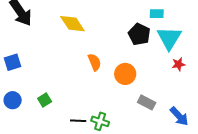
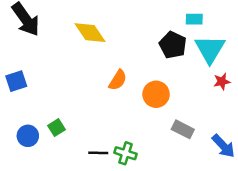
orange semicircle: (95, 62) -> (118, 80), turned 54
blue circle: (13, 100) -> (28, 136), moved

